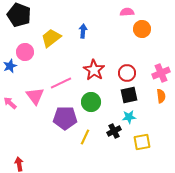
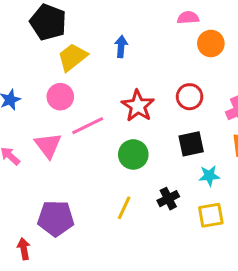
black pentagon: (19, 15) -> (48, 22), moved
pink circle: (25, 52) -> (60, 97), moved
red circle: (127, 73) -> (190, 97), moved
cyan star: (129, 117) -> (209, 176), moved
purple pentagon: (65, 118) -> (56, 218), moved

